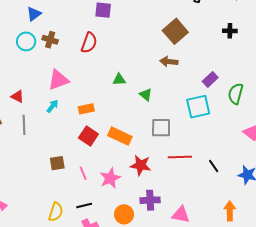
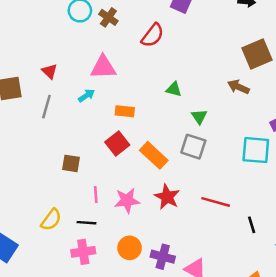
gray square: (161, 128) -> (193, 147), moved
pink line: (83, 173) -> (96, 194), moved
purple cross: (150, 200) -> (163, 257), moved

